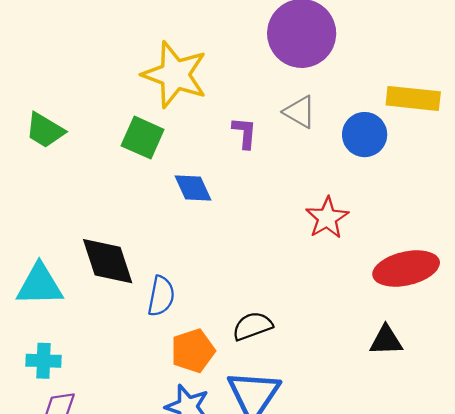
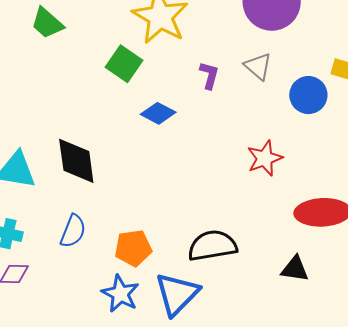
green trapezoid: (45, 130) -> (47, 23), moved
blue diamond: (193, 188) -> (158, 113), turned -48
blue semicircle: (161, 296) -> (73, 231), moved
black semicircle: (252, 326) -> (212, 246), moved, size x1.4

